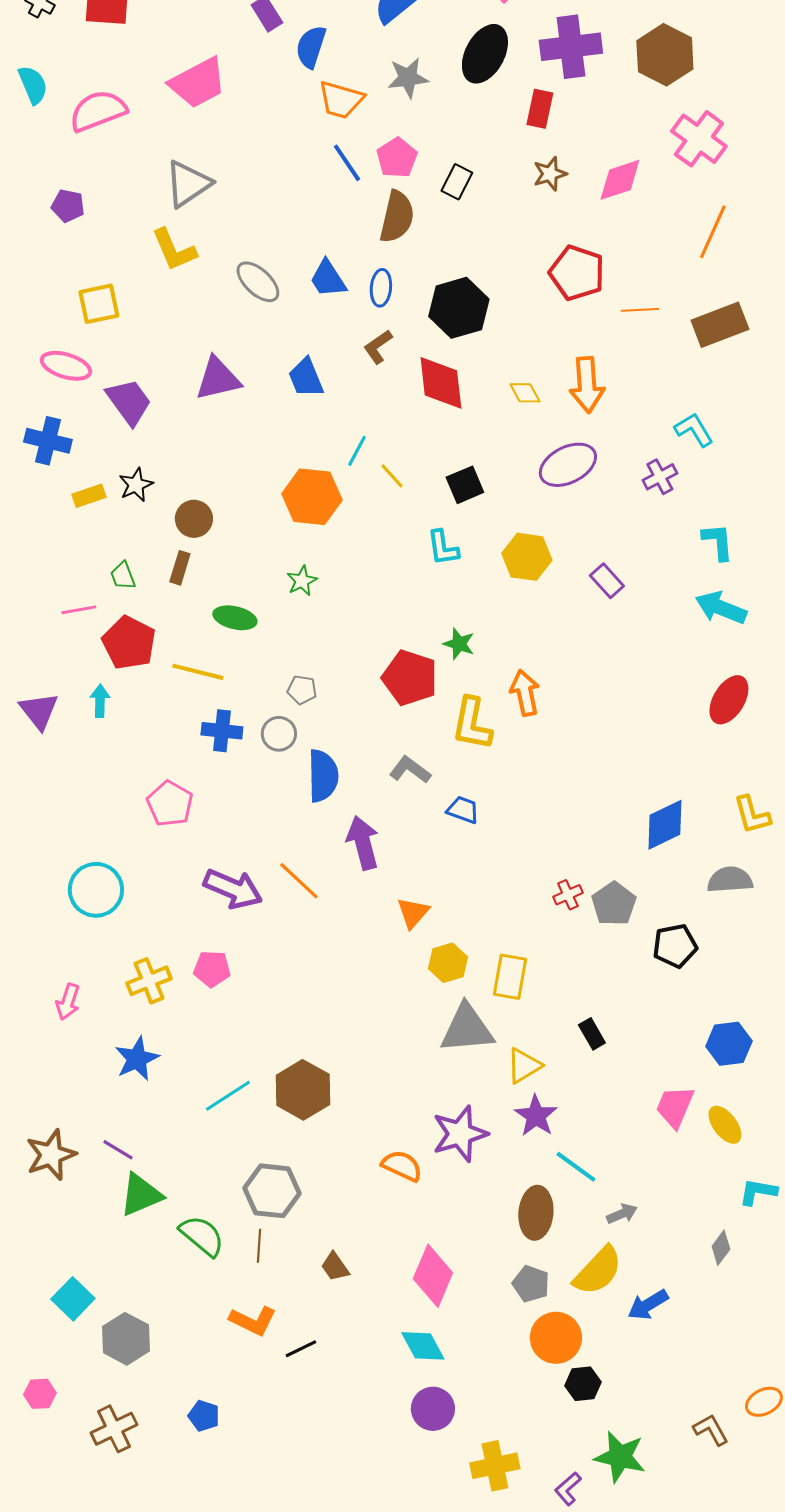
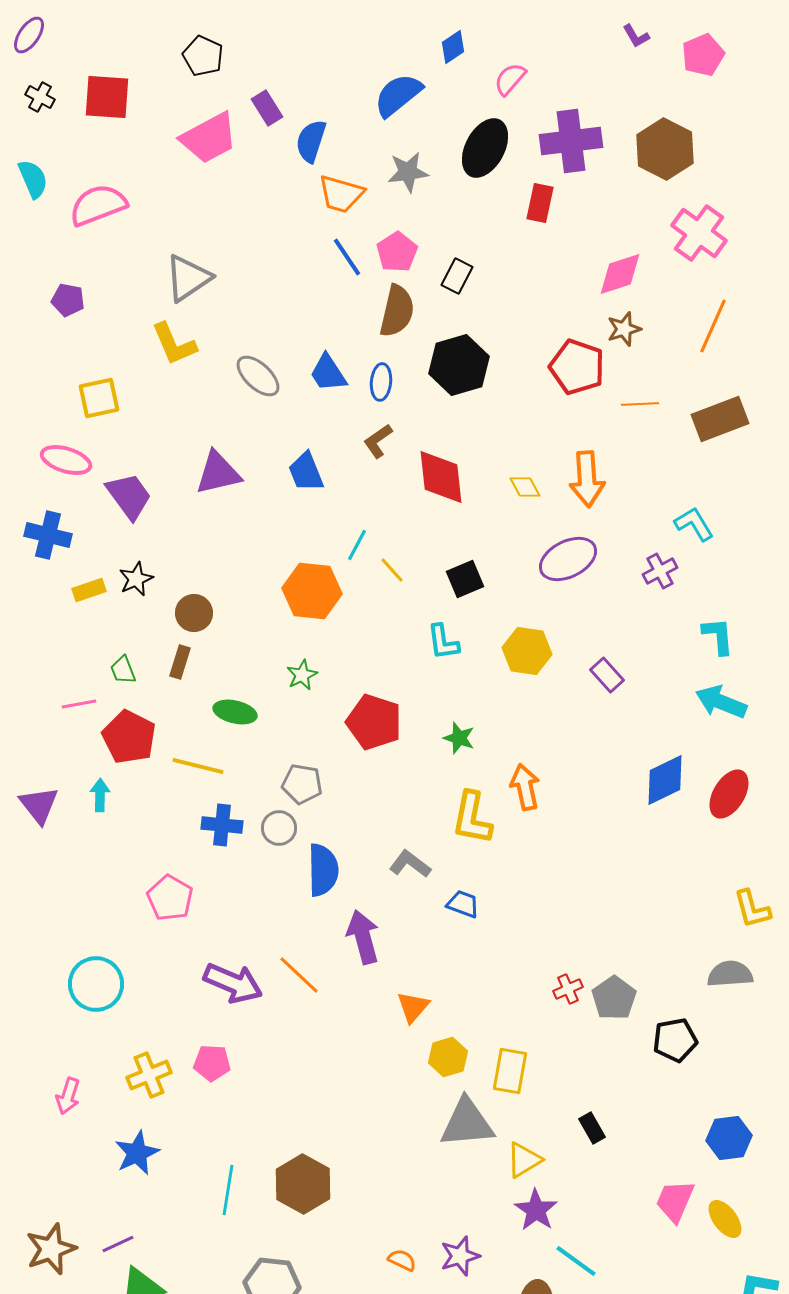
pink trapezoid: (198, 83) -> (209, 138), moved
brown star: (550, 174) -> (624, 329), moved
black hexagon: (459, 308) -> (459, 365), moved
red pentagon: (410, 678) -> (374, 722), moved
gray pentagon: (302, 690) -> (302, 784), size x1.4
blue diamond: (665, 825) -> (665, 780), moved
cyan line: (228, 1096) -> (228, 1190), turned -48
purple star: (460, 1134) -> (460, 1256), moved, size x0.7
purple line: (118, 1150) -> (118, 1244), turned -56
orange semicircle: (402, 1166) -> (402, 1260), size x0.7

